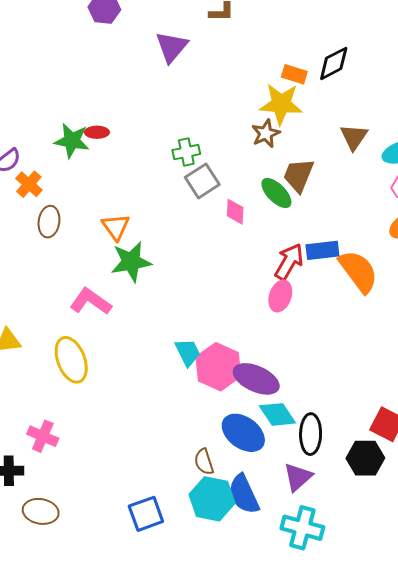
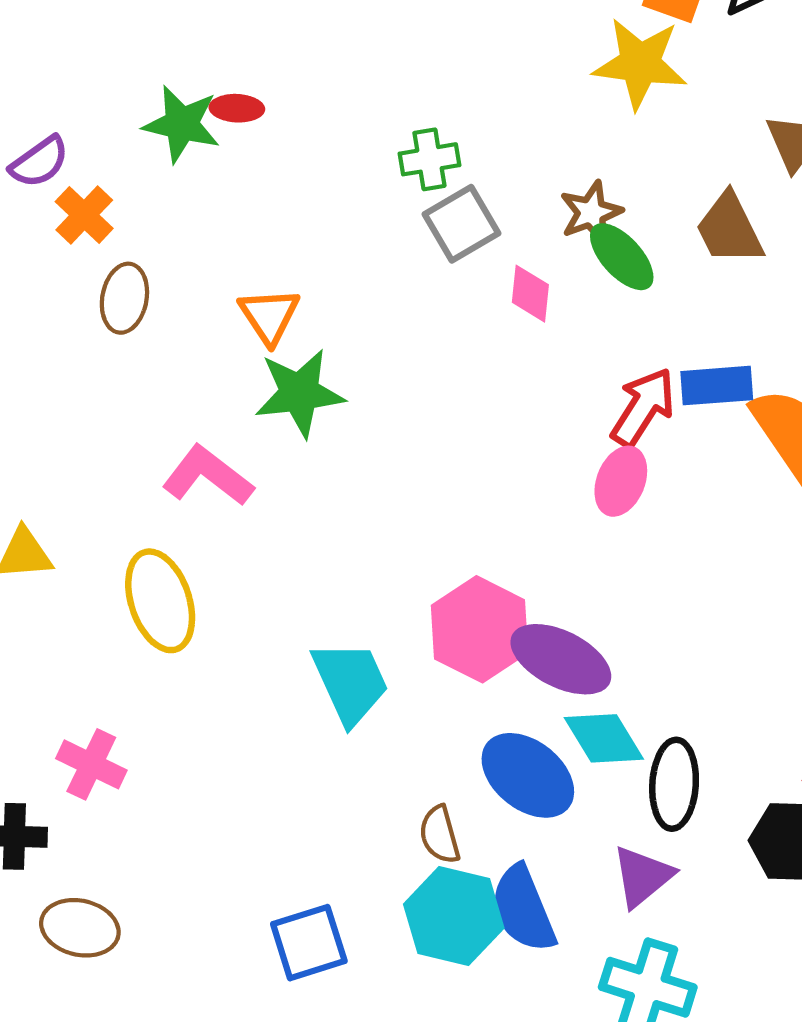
brown star: (266, 133) -> (591, 212), moved
brown trapezoid: (298, 175) -> (729, 229), moved, turned -51
cyan trapezoid: (188, 352) -> (350, 682), moved, size x1.4

